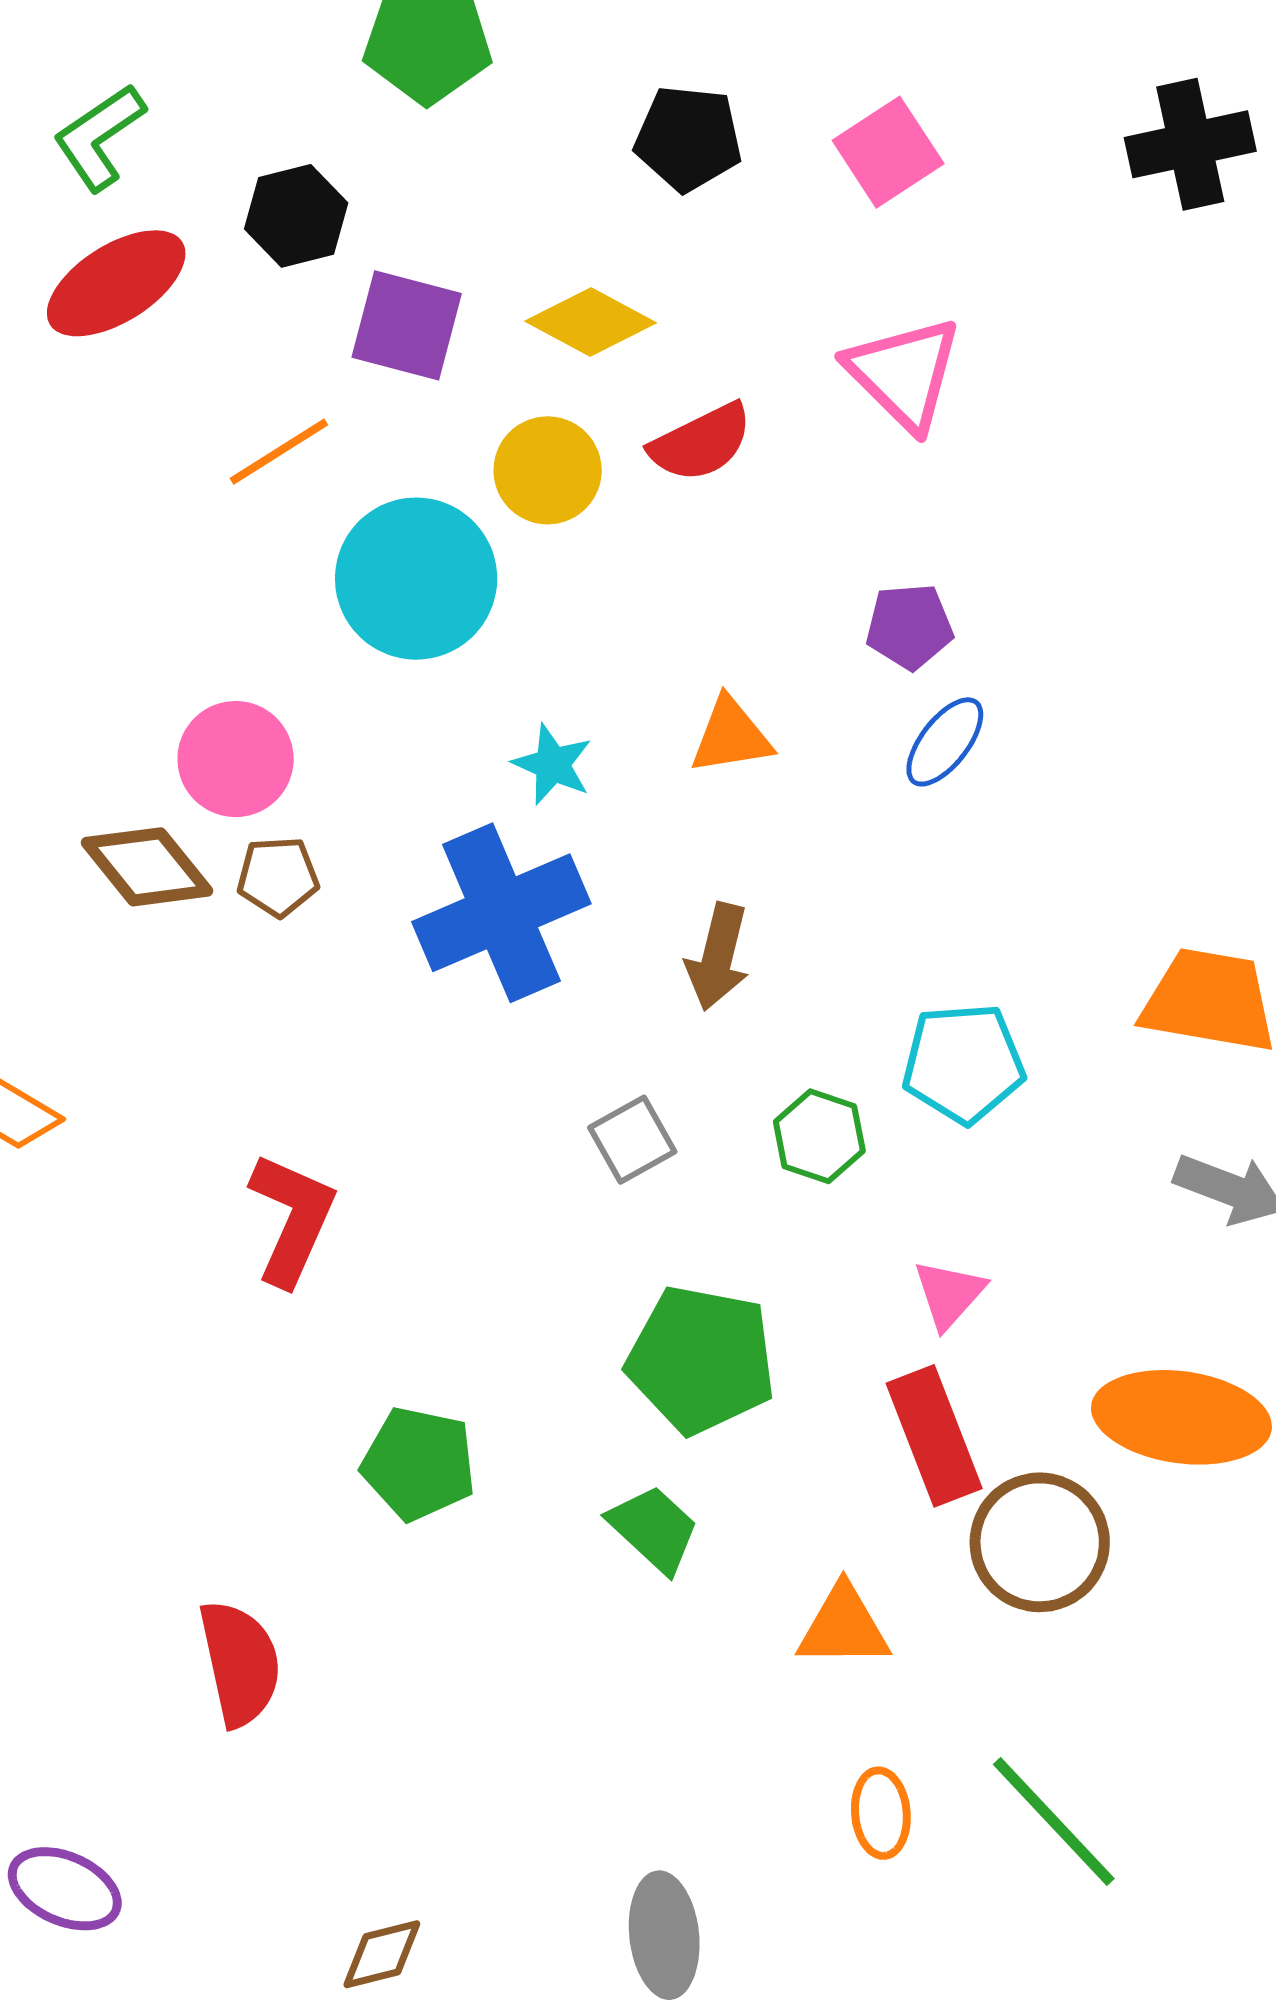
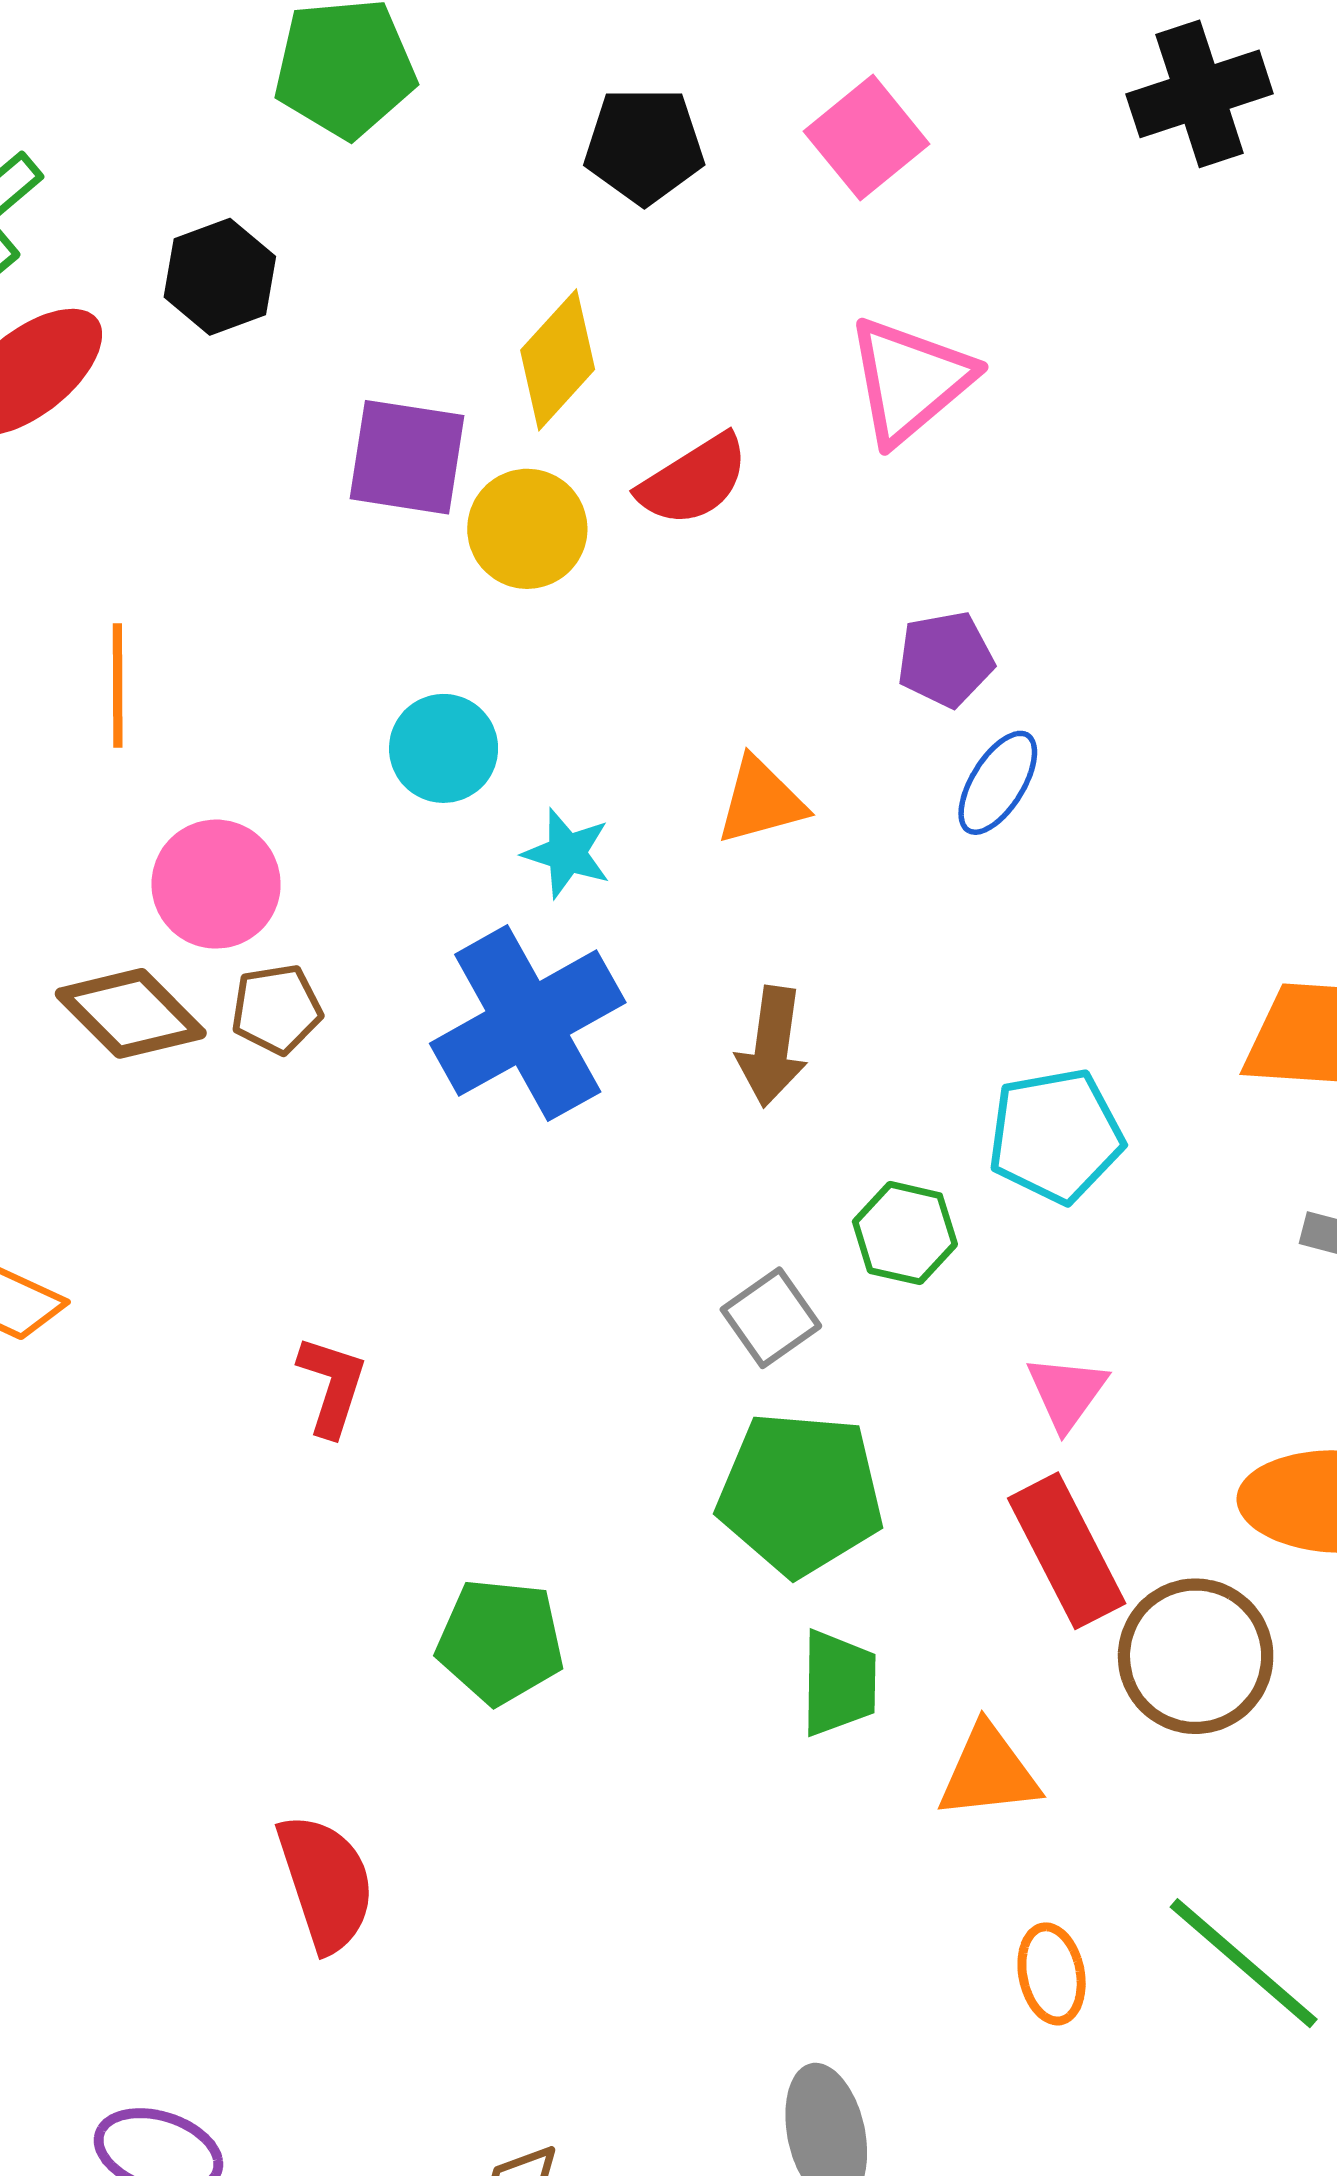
yellow diamond: (591, 322) -> (558, 360), turned -70
purple square: (407, 325) -> (407, 457), moved
pink triangle: (904, 373) -> (910, 380), turned 41
orange line: (279, 452) -> (118, 685), moved, turned -52
cyan circle: (416, 579) -> (444, 748), moved, size x0.6
gray square: (632, 1140) -> (771, 1318), moved
red L-shape: (292, 1219) -> (332, 1386), size x0.7
green trapezoid: (654, 1529) -> (839, 1683), moved, turned 54

